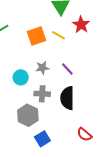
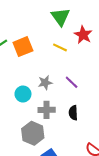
orange square: (36, 36) -> (23, 47), moved
black semicircle: (67, 98) -> (73, 113), size x0.6

